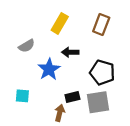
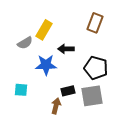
yellow rectangle: (60, 23) -> (44, 30), moved
blue star: (49, 69) -> (46, 65), turned 30

